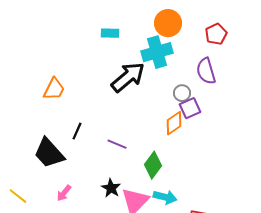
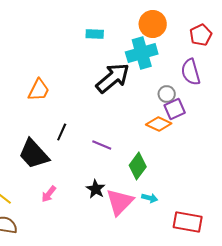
orange diamond: (174, 123) -> (159, 124), turned 60
cyan arrow: (165, 197) -> (150, 198), size x0.7

